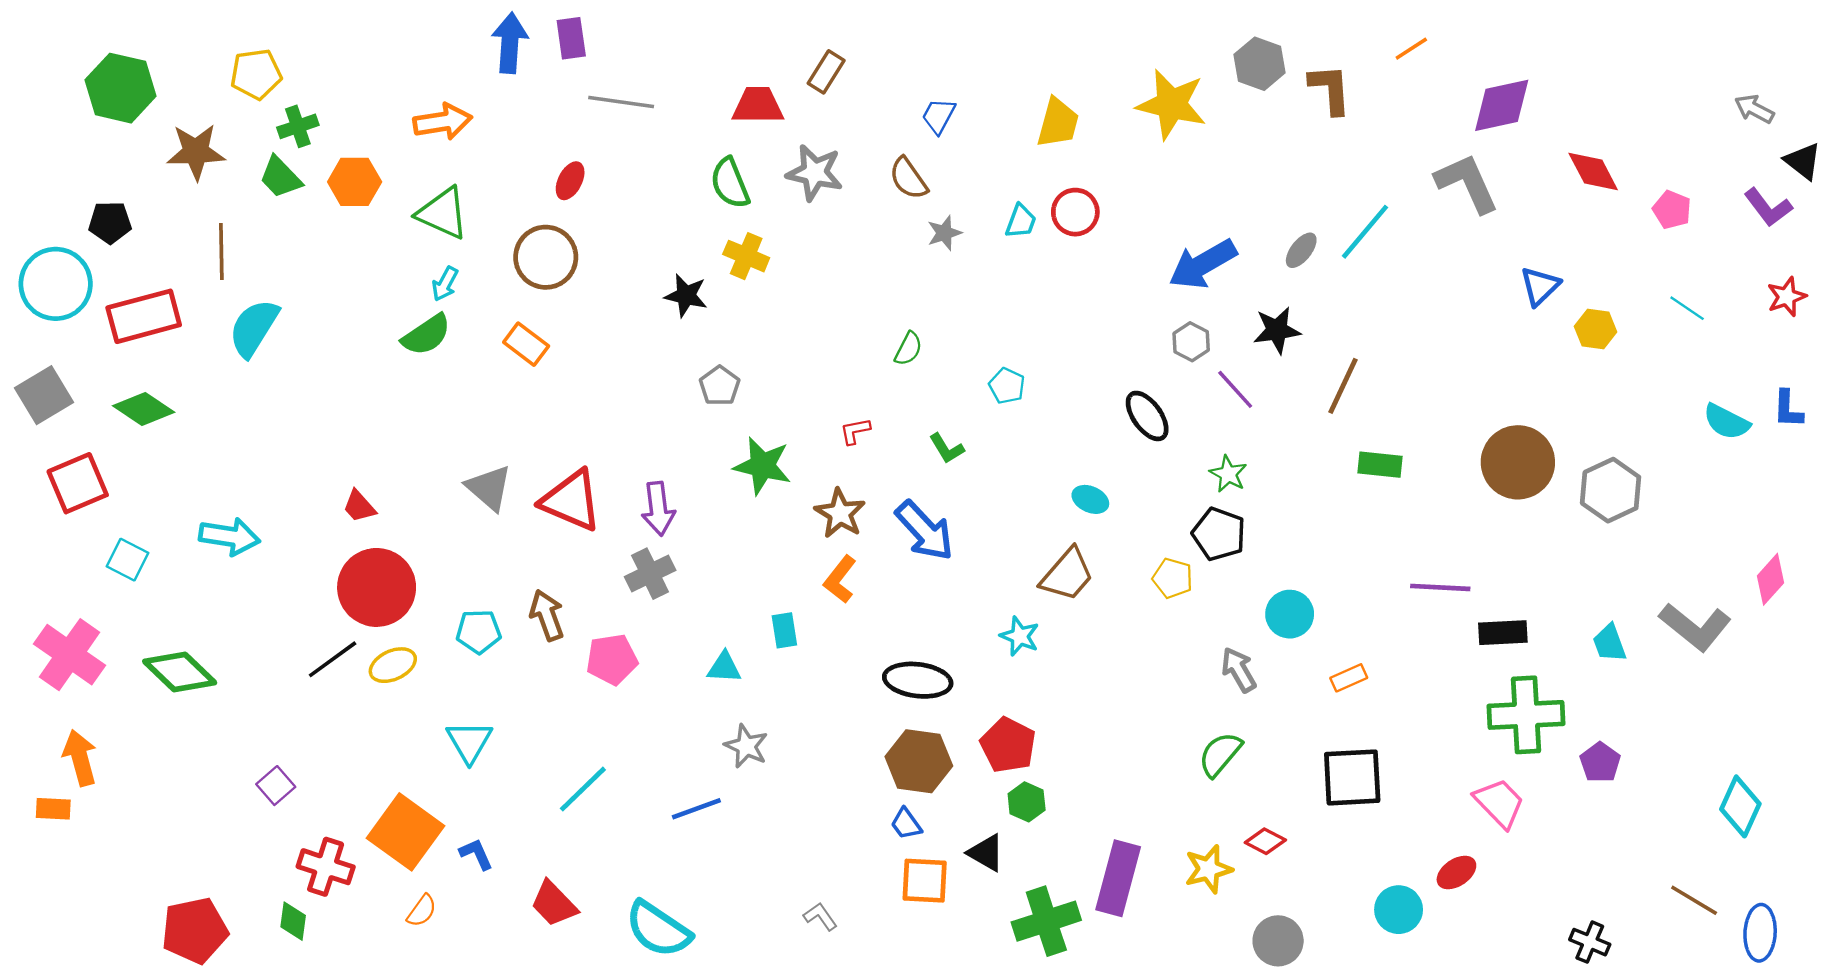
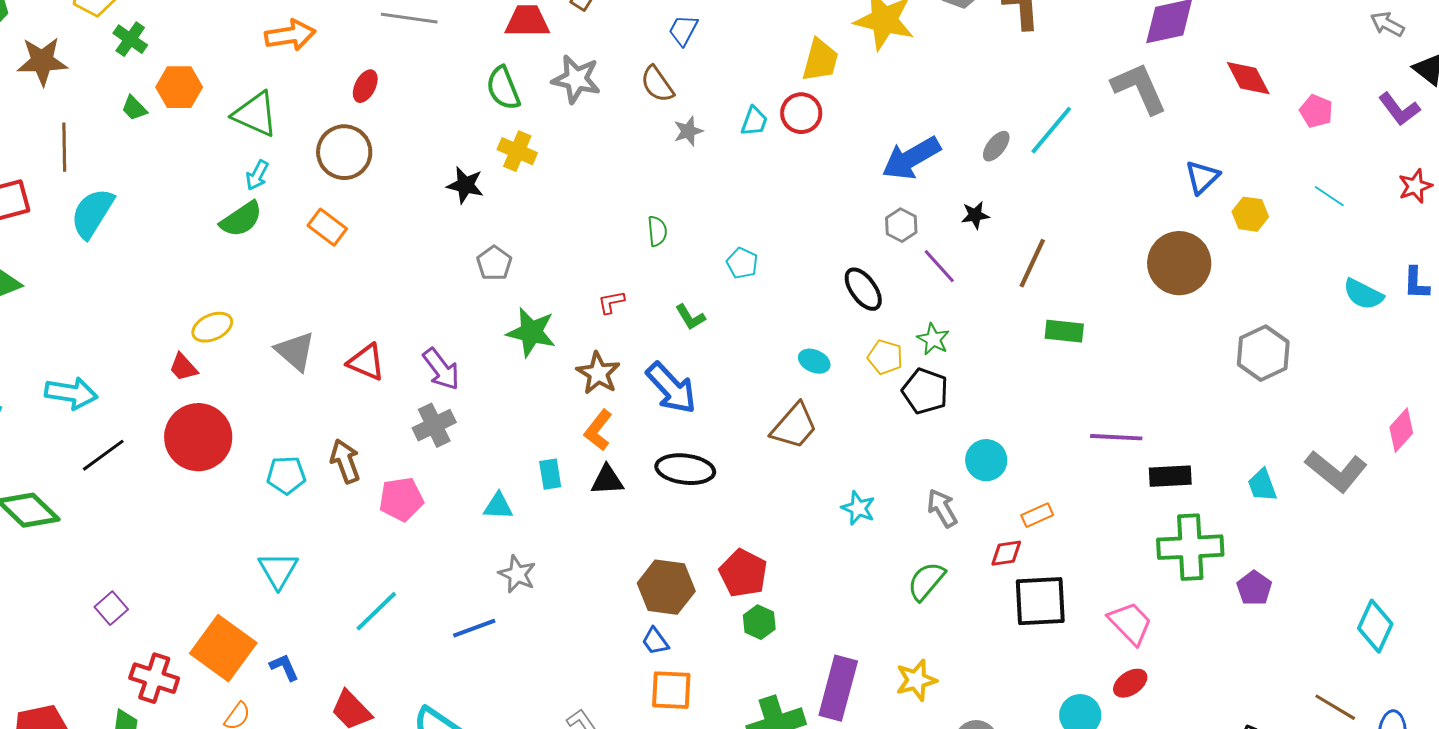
orange arrow: (443, 122) -> (290, 35), moved
yellow trapezoid: (1058, 123) -> (820, 60), moved
green cross: (298, 126) -> (130, 39), turned -36
green trapezoid: (280, 177) -> (134, 108), moved, size x0.7
black star: (1277, 330) -> (975, 215), size x0.7
green semicircle: (908, 349) -> (657, 231), turned -32
brown circle: (1518, 462) -> (1179, 263), moved
red triangle: (571, 501) -> (366, 362), size x0.7
purple arrow: (658, 509) -> (441, 369), turned -30
yellow pentagon: (1173, 578) -> (885, 357), moved
cyan star: (1020, 636) -> (858, 508), moved
black line: (333, 659) -> (103, 455), moved
yellow ellipse: (393, 665) -> (212, 327), moved
black ellipse: (918, 680) -> (685, 469), moved
pink trapezoid: (1499, 803) -> (1130, 623), moved
red diamond: (1265, 841) -> (1006, 553), moved, turned -36
black triangle: (986, 853) -> (607, 480), moved, turned -33

